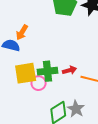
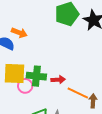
orange arrow: (22, 32) -> (19, 33), turned -112

